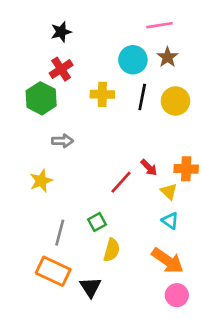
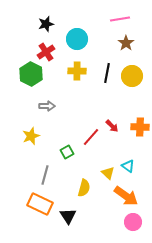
cyan circle: (133, 60) -> (77, 39), moved
yellow triangle: (169, 191) -> (108, 173), moved
green square: (97, 222) -> (67, 152), moved

